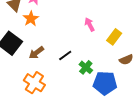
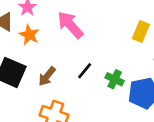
pink arrow: (90, 24) -> (70, 25), moved, size x1.6

